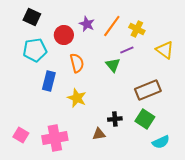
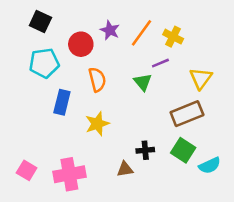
yellow triangle: (165, 50) -> (201, 78), moved, turned 30
yellow star: (77, 98) -> (97, 124), turned 30
cyan semicircle: (161, 142) -> (210, 165), moved

